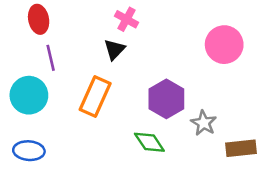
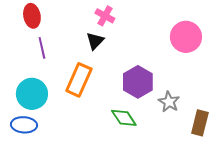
cyan circle: (29, 95) -> (32, 94), moved
brown rectangle: (241, 148) -> (200, 123), turned -70

